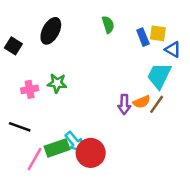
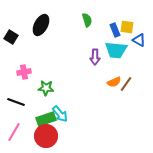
cyan trapezoid: (159, 76) -> (116, 50), moved, turned -110
green star: (57, 83) -> (46, 88), moved
purple arrow: (124, 104) -> (95, 57), moved
red circle: (91, 153) -> (46, 136), moved
pink line: (35, 159) -> (14, 132), moved

